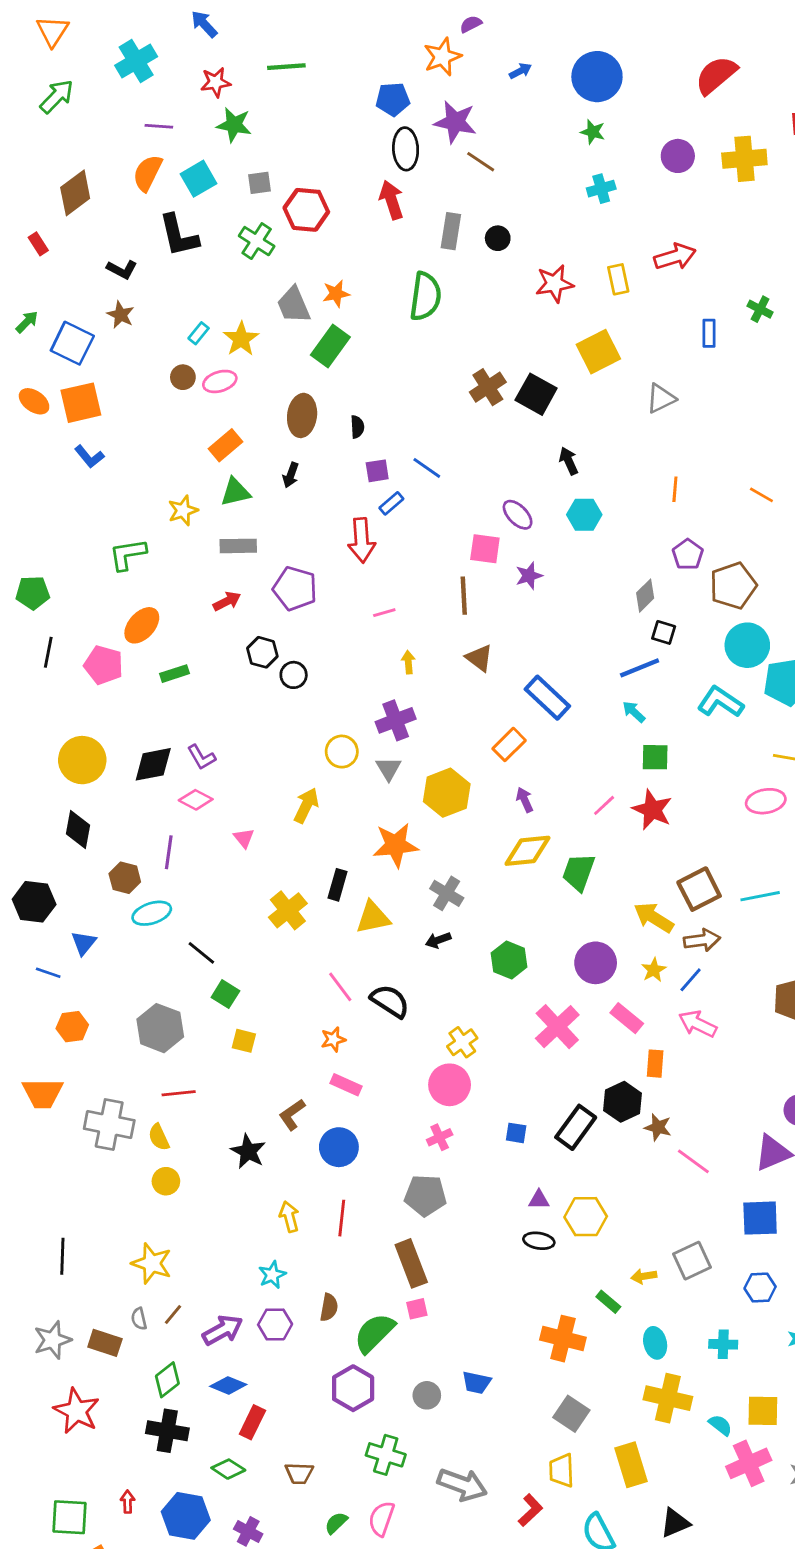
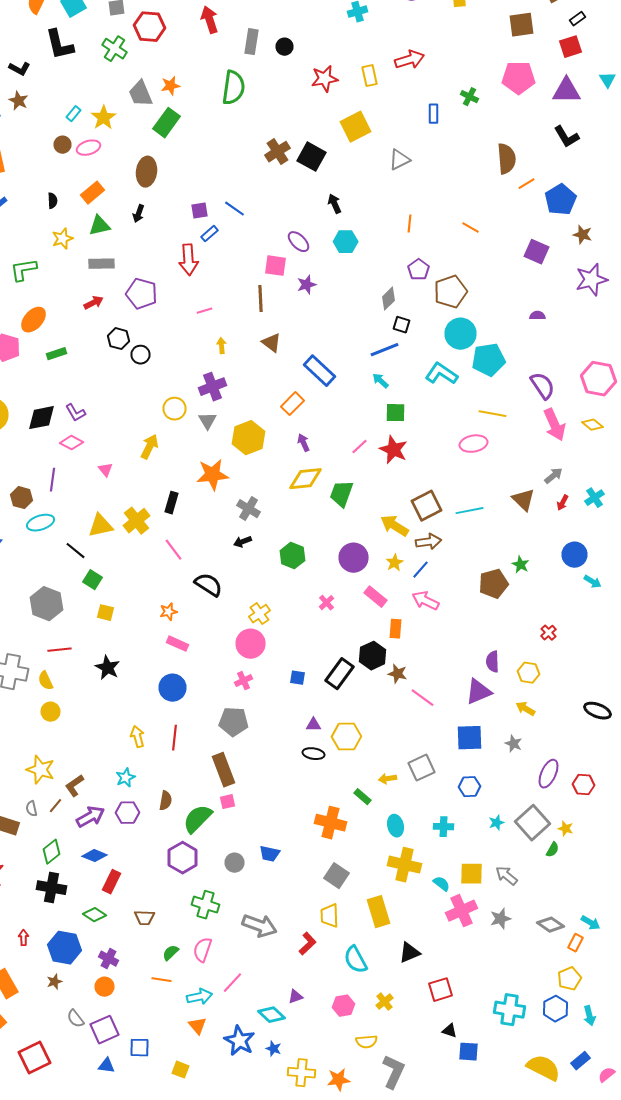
black semicircle: (357, 427) -> (52, 201), moved
yellow triangle: (373, 917) -> (100, 526), moved
pink line: (340, 987) -> (174, 550), moved
pink cross: (557, 1027) -> (326, 603), size x0.5
brown L-shape: (292, 1115) -> (74, 786), moved
black star: (248, 1151) -> (108, 668), moved

